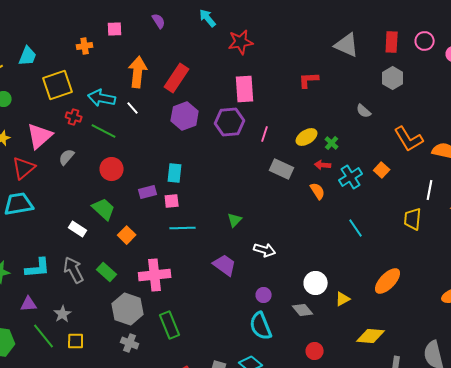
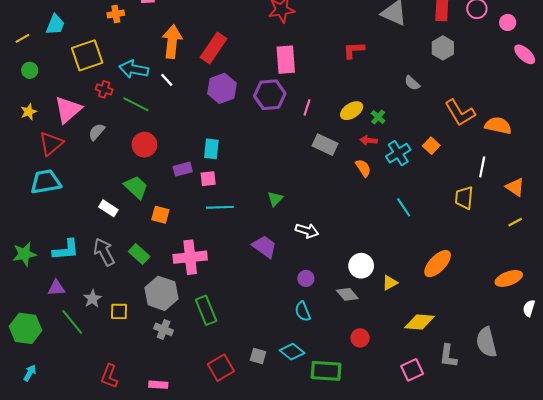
orange square: (127, 235) -> (160, 215), turned -30
cyan semicircle: (261, 326) -> (303, 311), size x0.7
yellow square: (76, 341) -> (119, 311), moved

